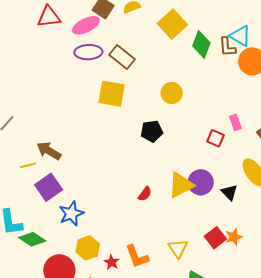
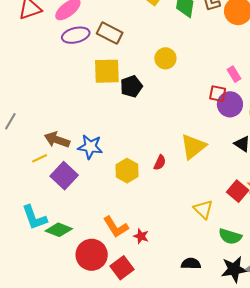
black pentagon: (152, 131) -> (131, 86), moved
purple circle: (201, 182) -> (230, 104), moved
blue star: (71, 214) -> (90, 147), moved, turned -30
yellow hexagon: (88, 248) -> (127, 171), moved
orange L-shape: (137, 256) -> (116, 227), moved

